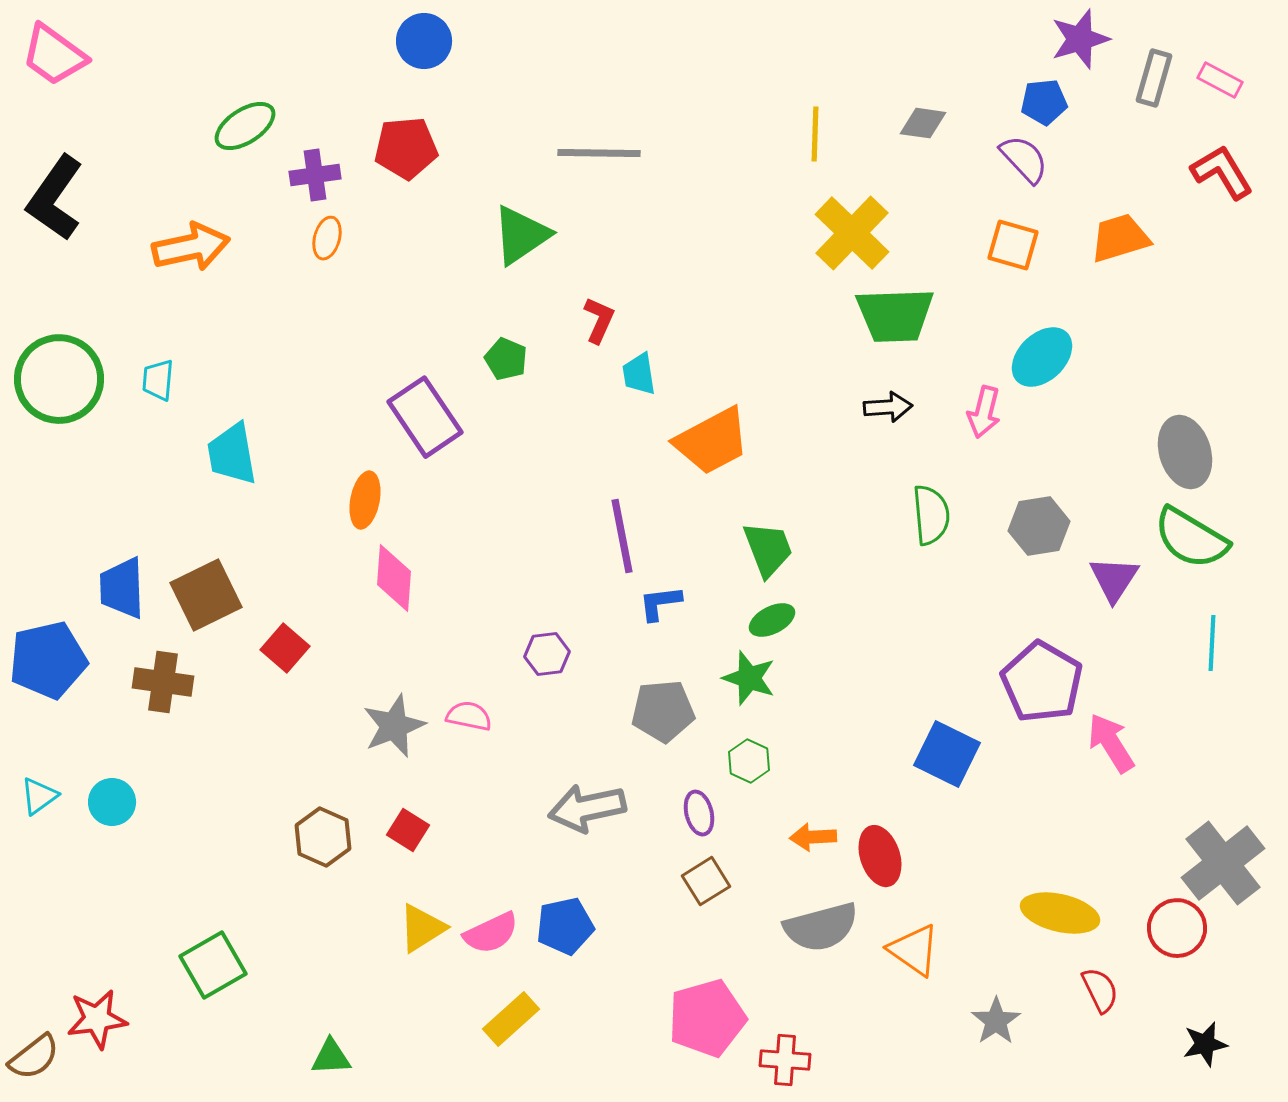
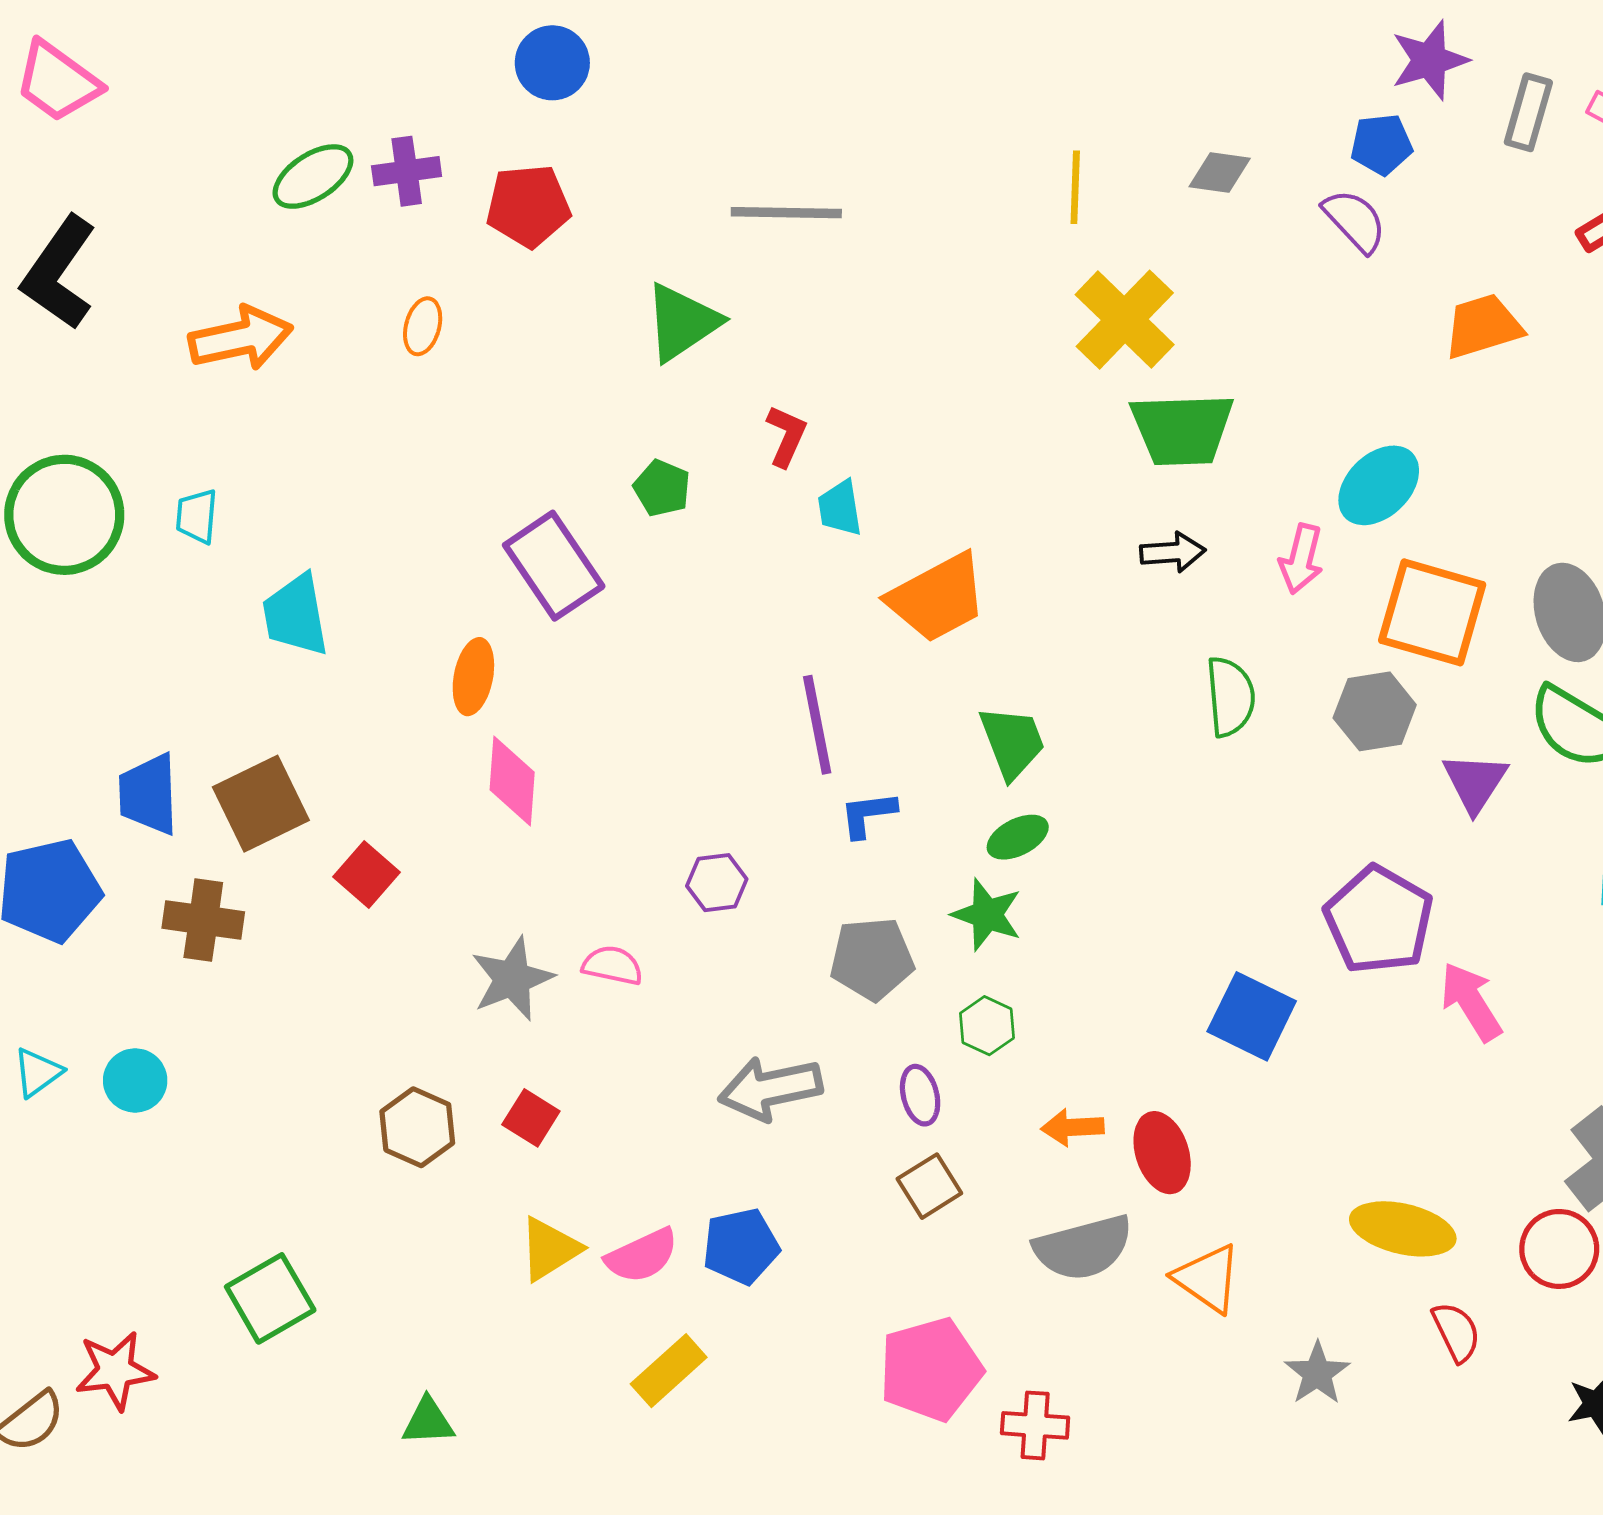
purple cross: (315, 175) -> (407, 171), moved
orange square: (1013, 245) -> (1432, 612), moved, size x1.6

